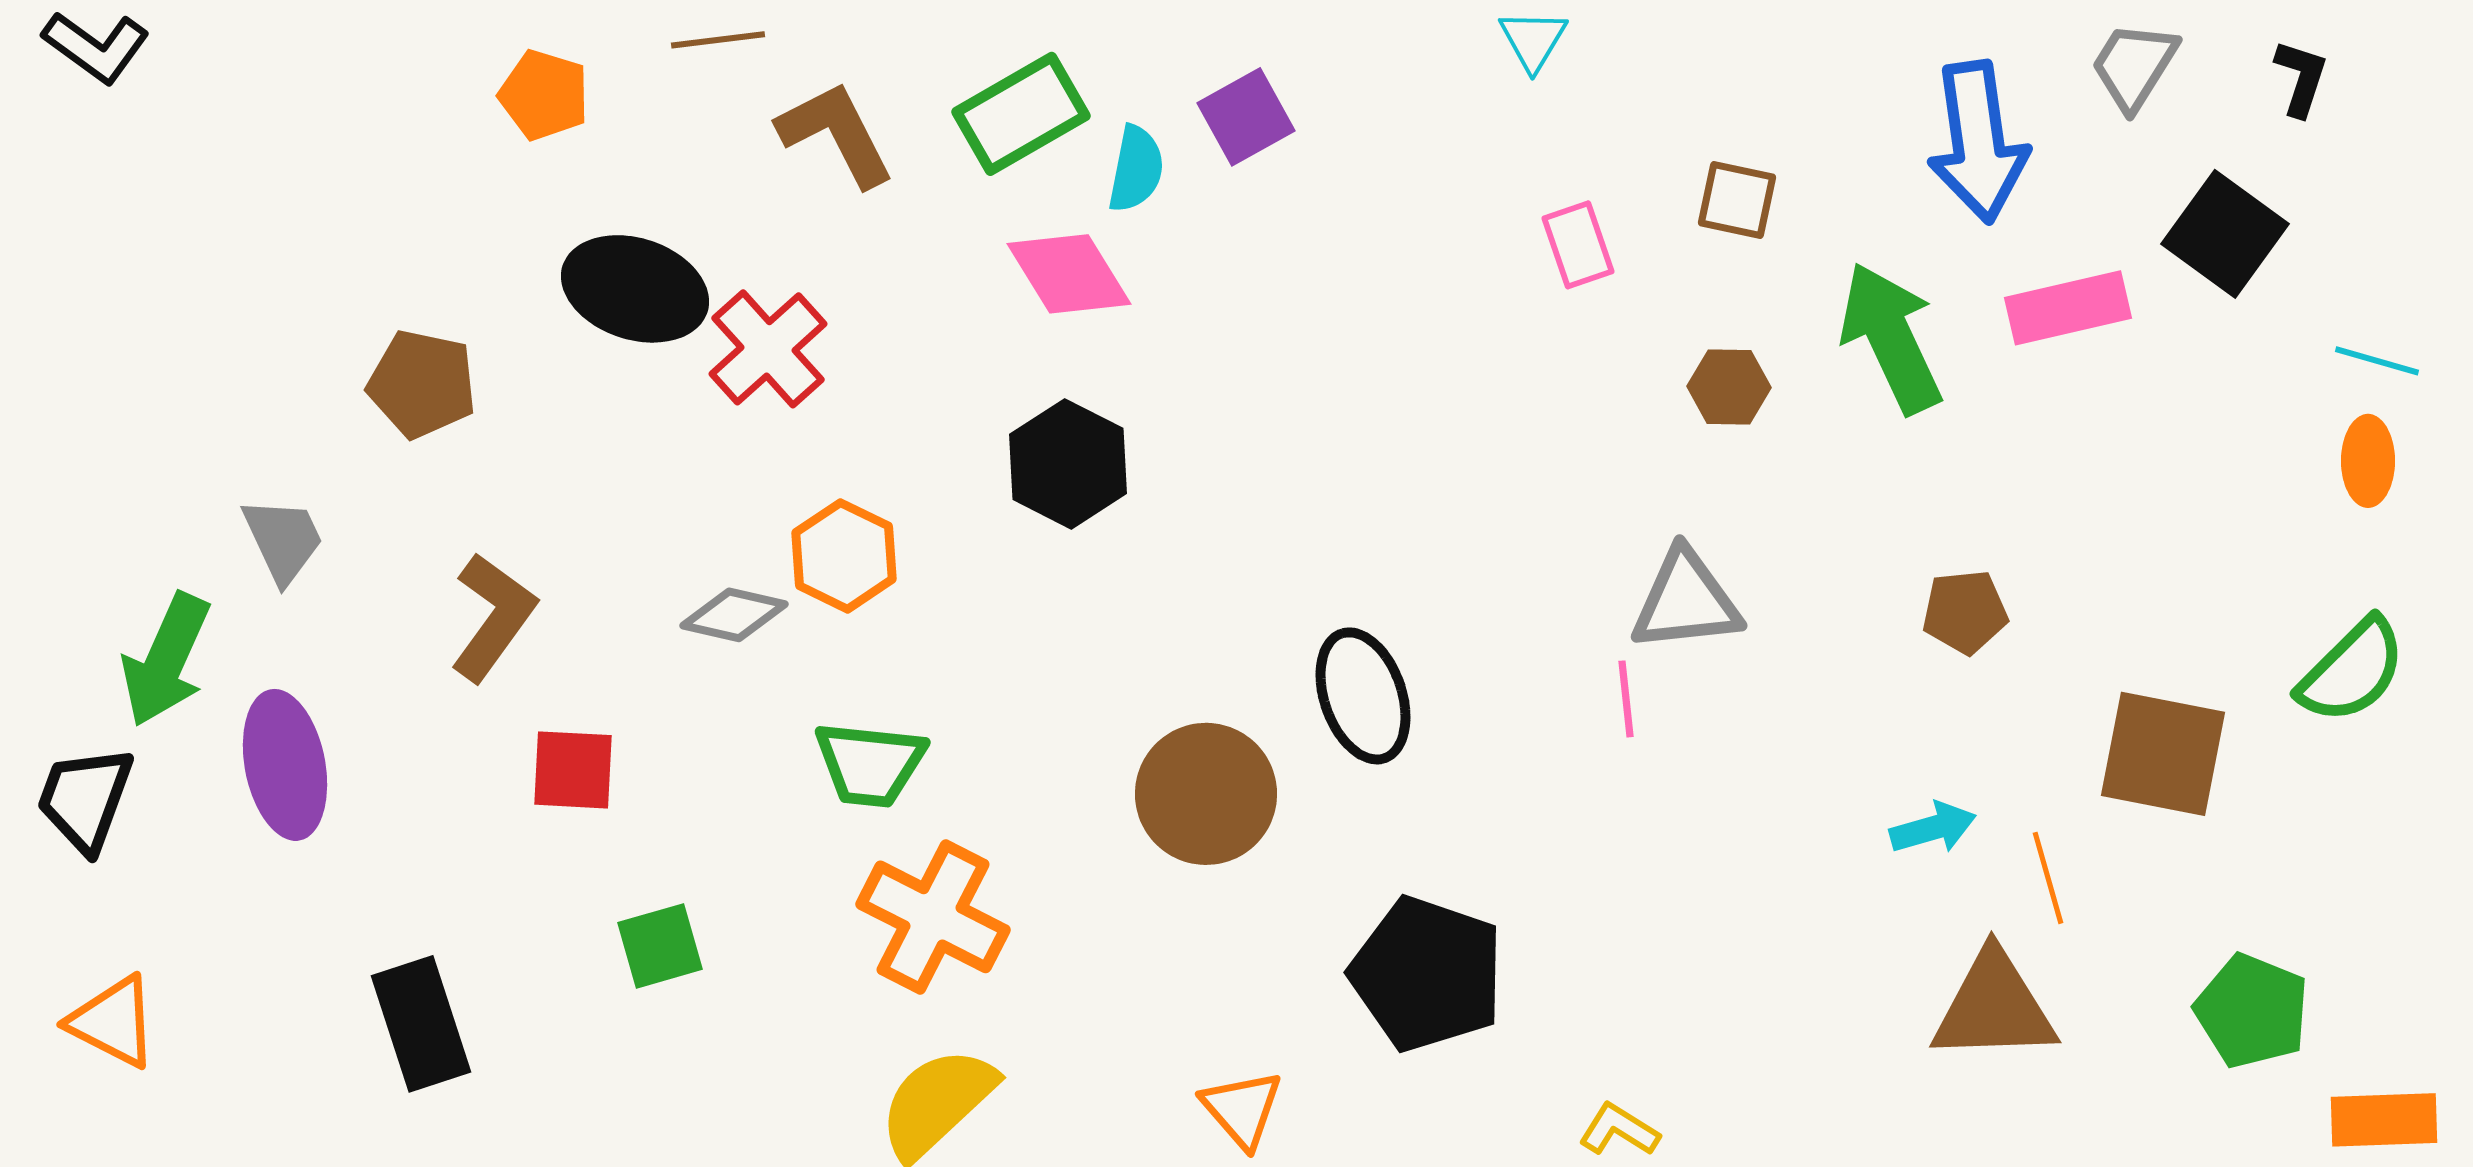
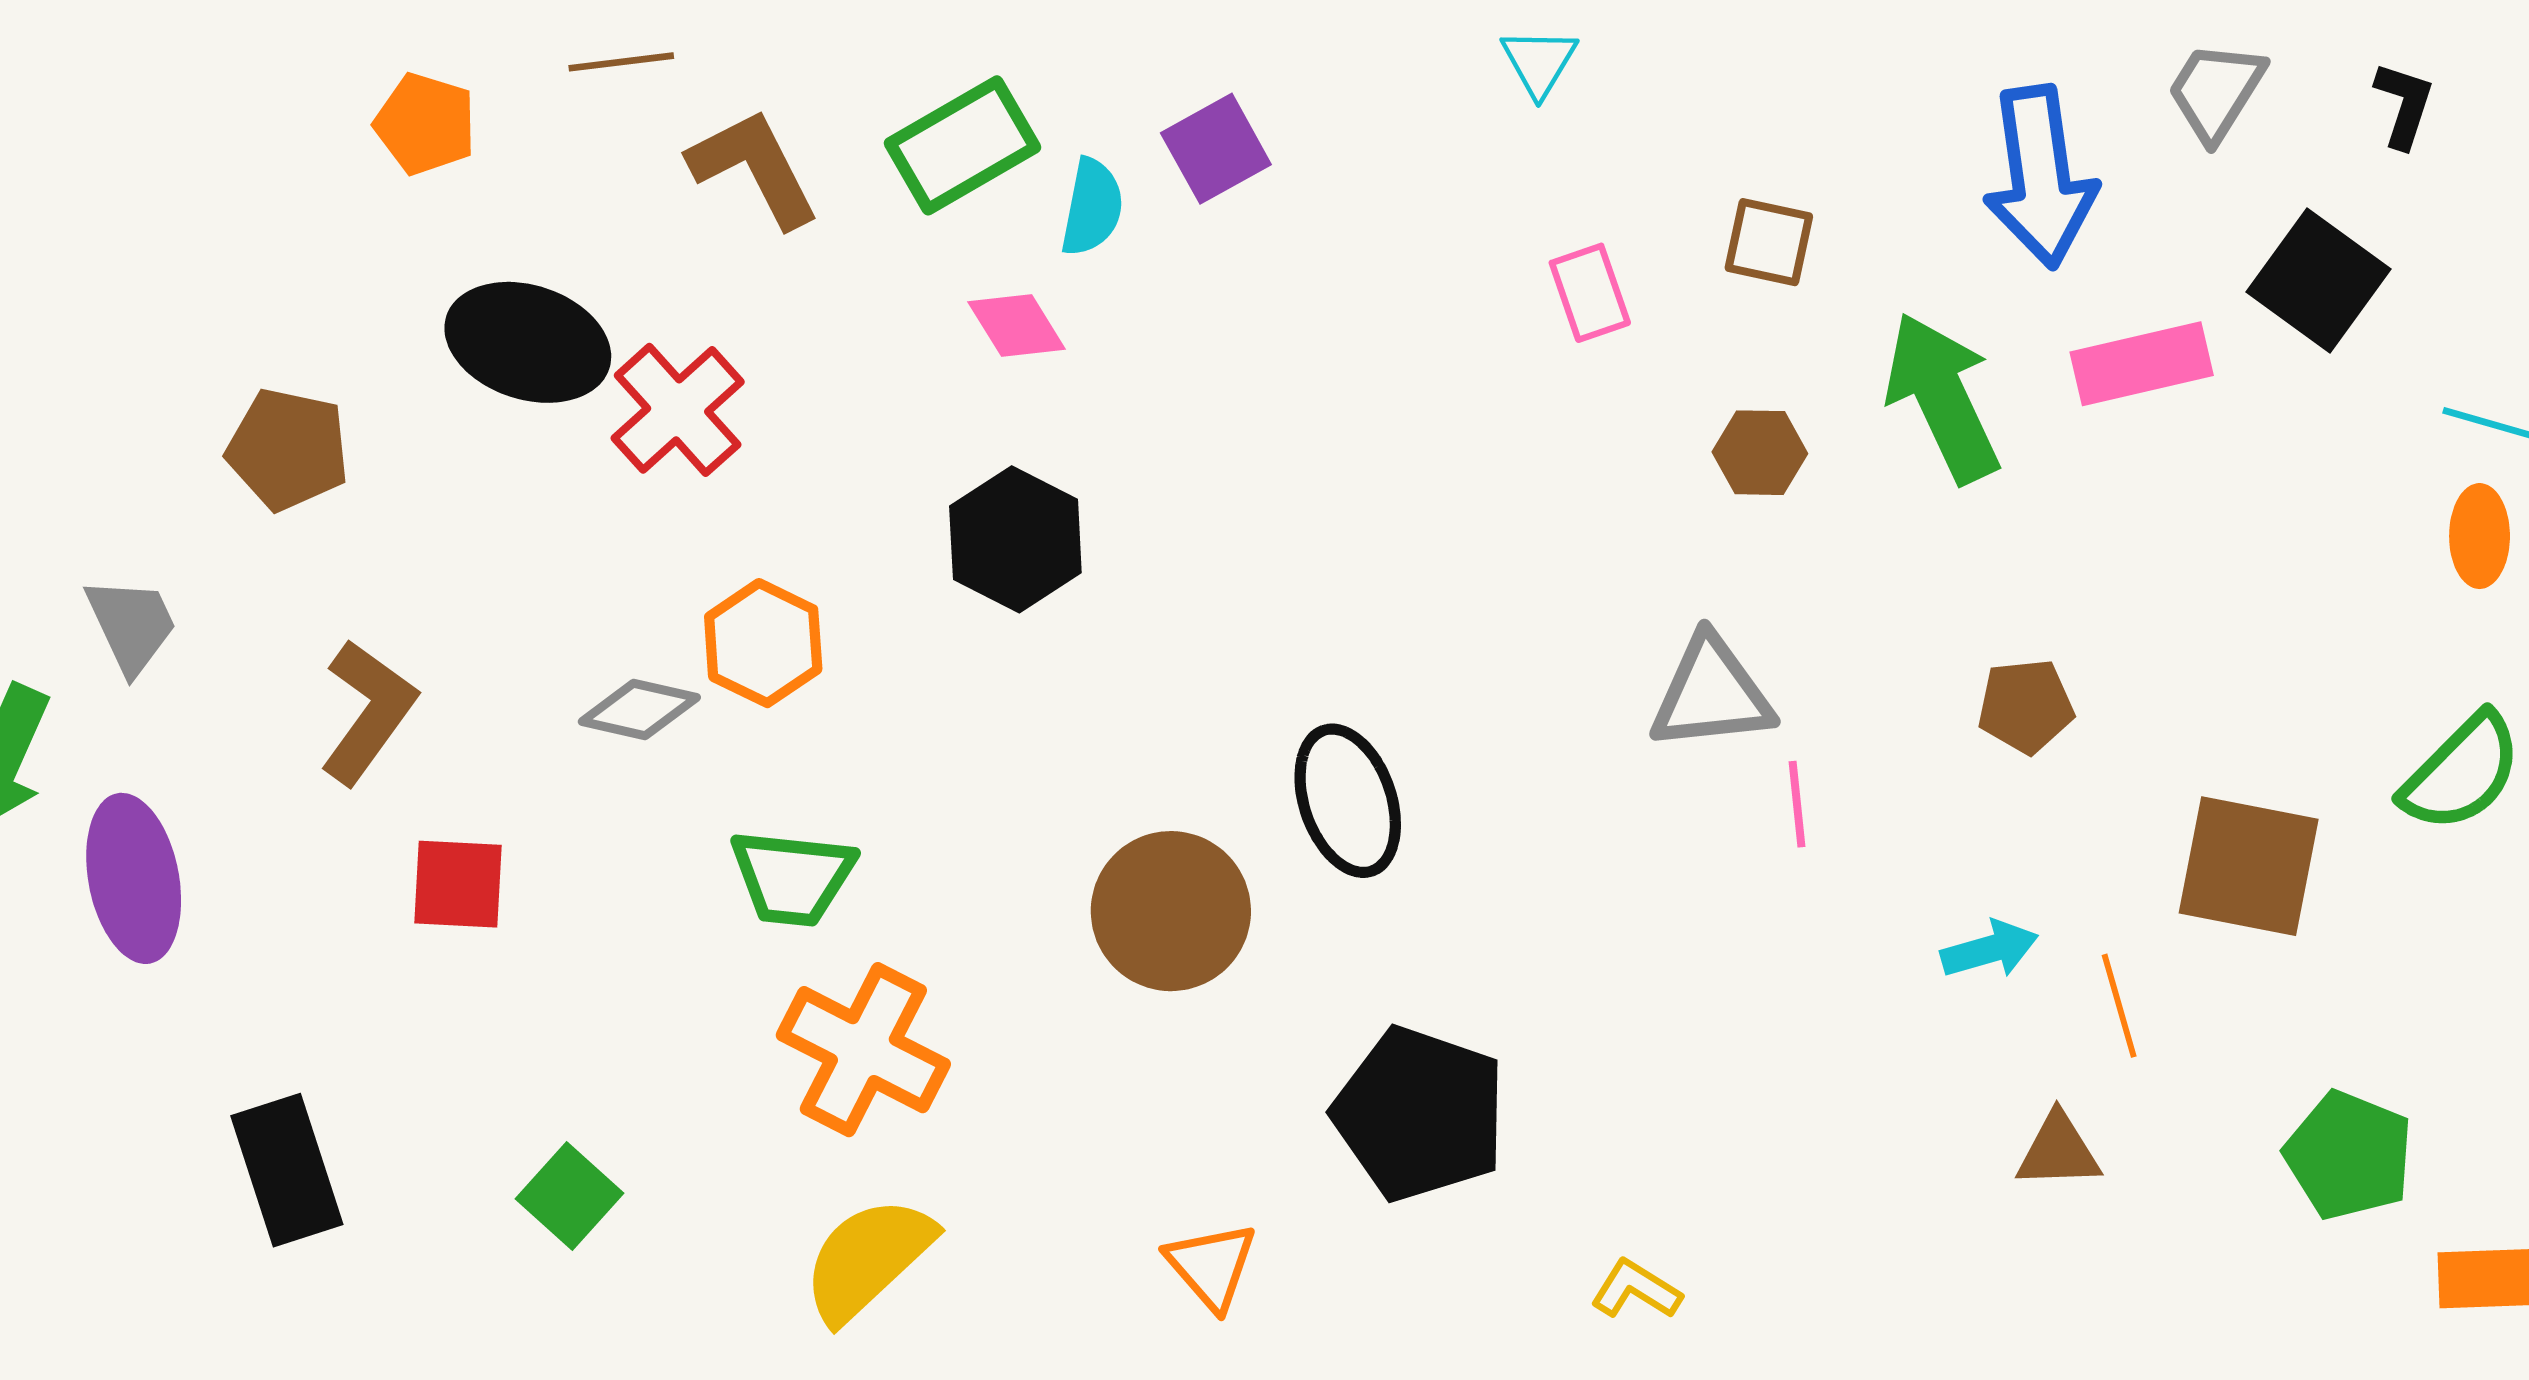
pink diamond: (1069, 274) -> (1017, 325), size x0.7
pink line: (1626, 699) -> (1797, 804), moved
green square: (660, 946) -> (569, 1196), moved, turned -32
brown triangle: (1994, 1007) -> (2058, 1151), size x0.6

